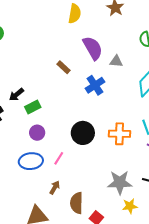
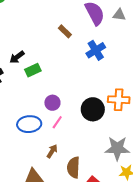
gray triangle: (116, 61) -> (119, 15), moved
purple circle: (37, 133) -> (52, 103), moved
black circle: (83, 133) -> (93, 109), moved

